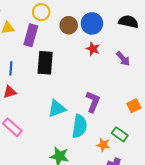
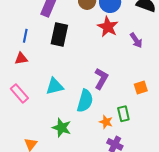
red star: (93, 49) -> (108, 27), size x1.5
cyan triangle: (57, 109) -> (55, 86), moved
green rectangle: (120, 134) -> (123, 114), turned 35

